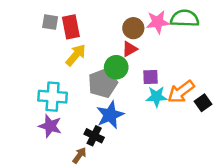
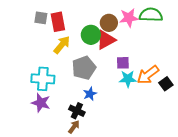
red triangle: (130, 49) -> (106, 40), size x1.5
green circle: (116, 67) -> (91, 35), moved
blue star: (110, 115) -> (90, 94), size x0.6
brown arrow: (79, 155) -> (74, 127), moved

